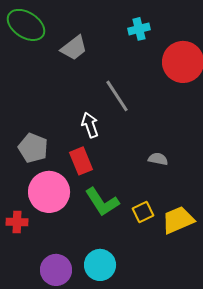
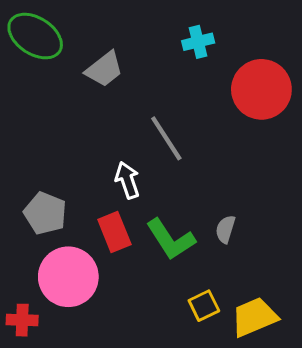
gray semicircle: (158, 159) -> (225, 229), turned -84
green L-shape: (102, 202) -> (171, 239), moved

